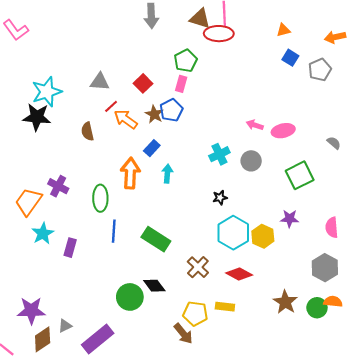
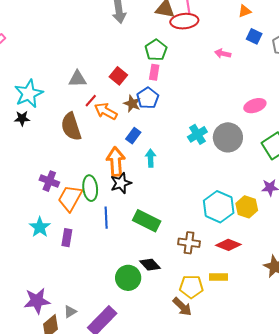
black star: (37, 117) -> (22, 118), size x0.6
pink arrow: (255, 125) -> (223, 54), moved
brown semicircle: (87, 131) -> (71, 127), size x1.6
gray circle: (251, 161) -> (228, 137), size x1.5
black star: (220, 198) -> (121, 183), moved, size x1.5
orange trapezoid: (28, 202) -> (70, 198), moved
brown cross: (198, 267) -> (189, 243), turned -30

